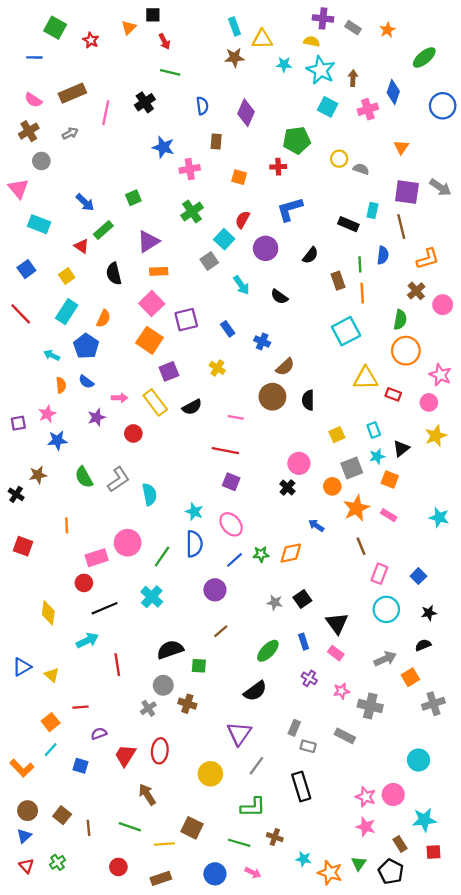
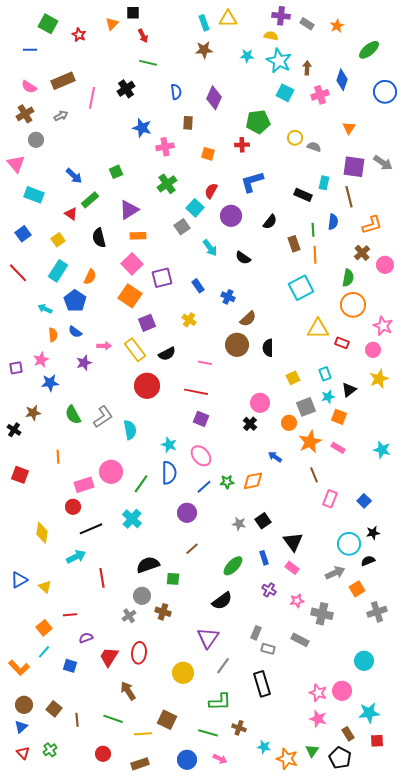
yellow triangle: (262, 39) -> (228, 19), moved
red circle: (133, 433) -> (147, 386), moved, size x1.6
cyan circle: (386, 609) -> (349, 544), moved

